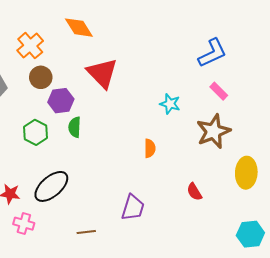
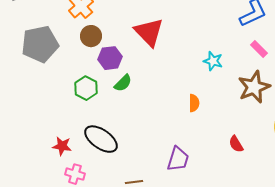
green semicircle: (75, 127) -> (123, 83), turned -138
black ellipse: (51, 186) -> (101, 139), turned 76

